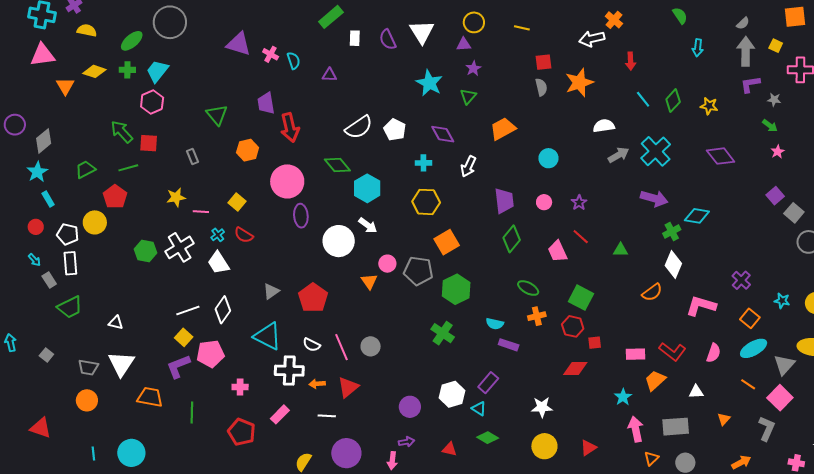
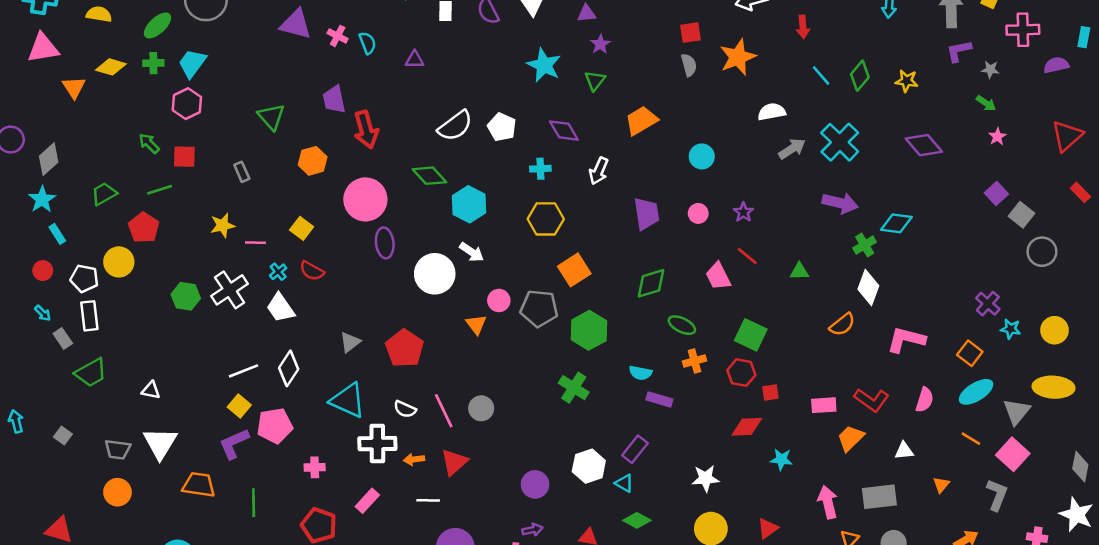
green arrow: (122, 132) -> (149, 143), size x0.7
green diamond: (512, 239) -> (651, 283), moved, turned 36
purple cross: (741, 280) -> (988, 304), moved
cyan star: (623, 397) -> (781, 459), moved, turned -30

